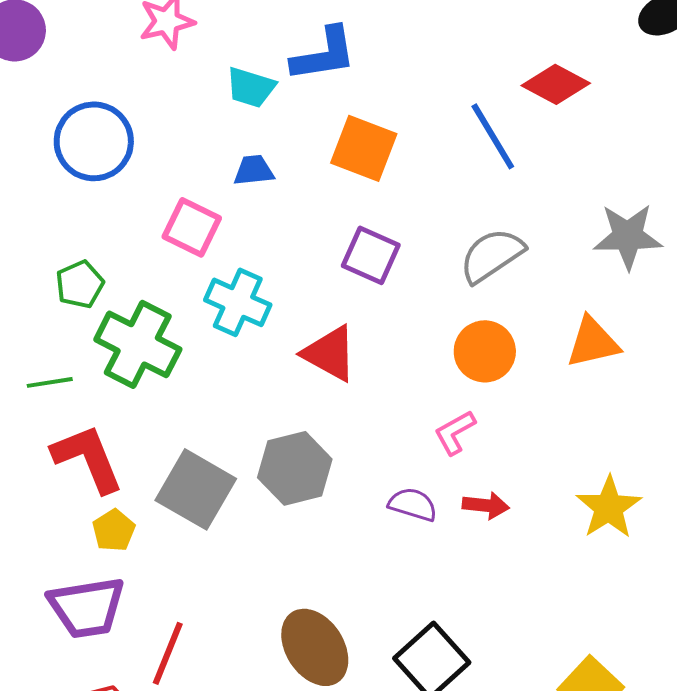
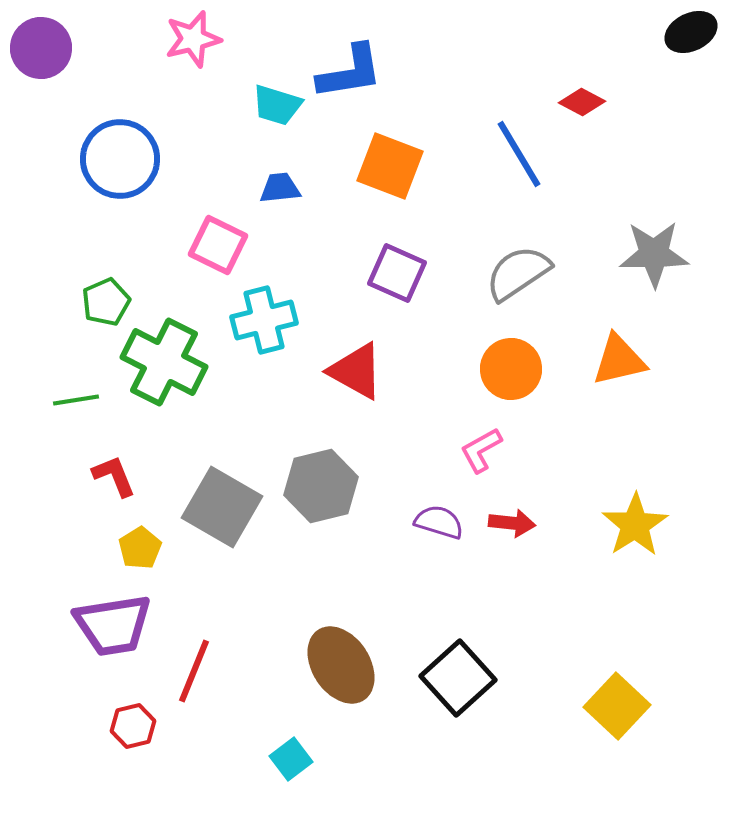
red diamond: (556, 84) -> (582, 102), size x0.7
cyan cross: (238, 302) -> (264, 320), turned -38
red L-shape: (88, 458) -> (114, 476), size x0.6

